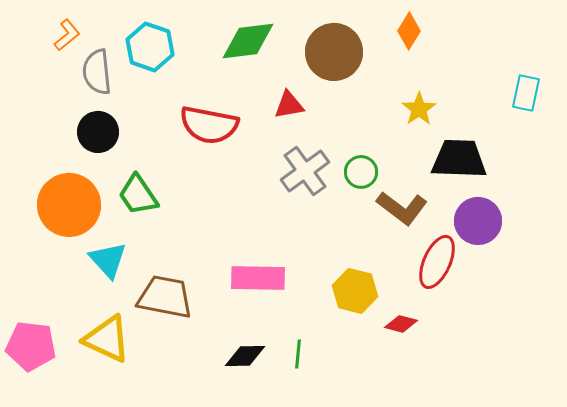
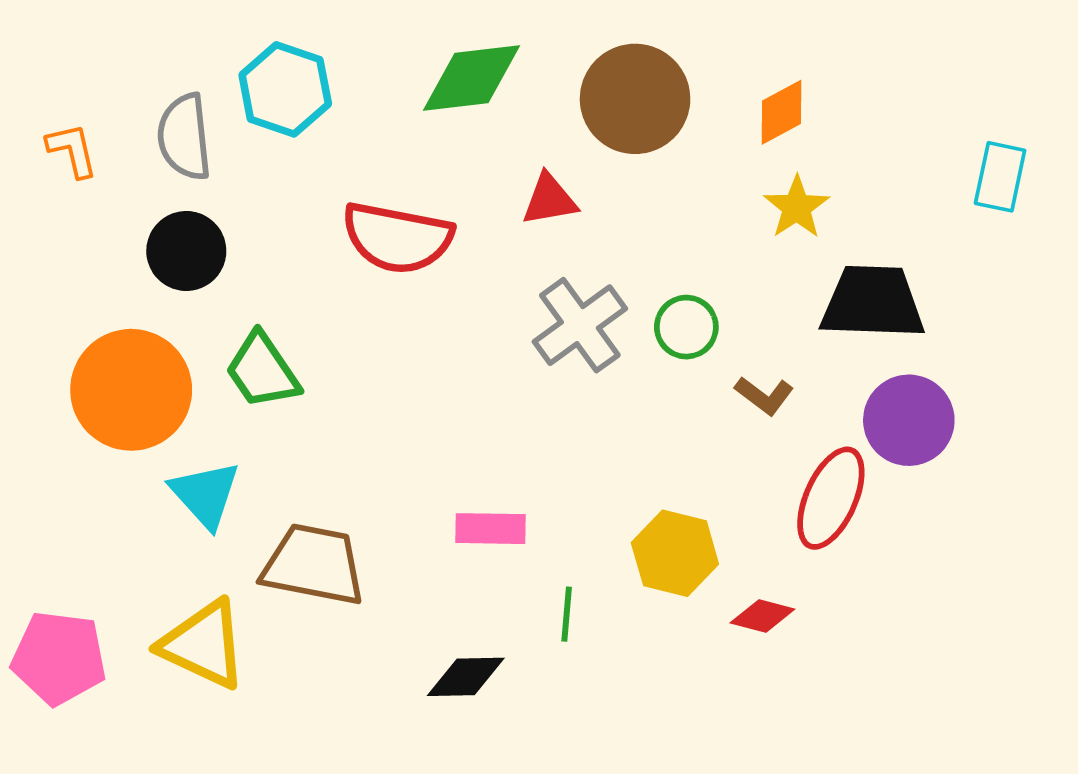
orange diamond: (409, 31) -> (781, 112), moved, turned 30
orange L-shape: (67, 35) -> (72, 150), moved, turned -64
brown L-shape: (402, 208) -> (764, 395), size x0.6
pink rectangle: (258, 278) -> (491, 529), size x0.7
green line: (298, 354) -> (567, 614), moved

